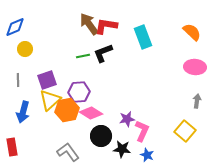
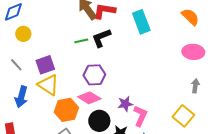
gray line: (18, 80) -> (16, 65), turned -40
purple hexagon: (79, 92) -> (94, 75), moved
yellow triangle: (50, 100) -> (48, 85), turned -45
orange hexagon: (67, 110) -> (66, 110), moved

